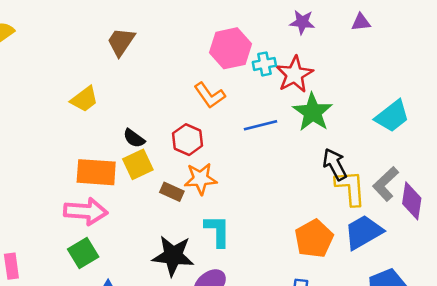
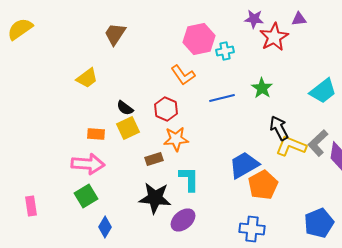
red star: (294, 74) -> (274, 37), moved
green star: (313, 112) -> (262, 88), size x0.7
orange rectangle: (96, 172) -> (96, 134), size x0.6
yellow L-shape: (350, 188) -> (291, 146), turned -64
brown rectangle: (172, 192) -> (154, 159), moved, turned -42
blue trapezoid: (364, 232) -> (244, 165), moved

